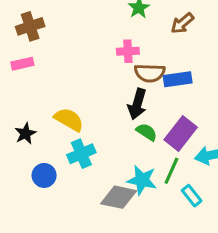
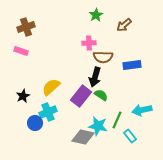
pink rectangle: (22, 64) -> (21, 51), turned 32
blue rectangle: (178, 79) -> (132, 65), moved
yellow semicircle: (69, 120) -> (51, 87), turned -72
purple rectangle: (181, 134) -> (81, 96), moved
cyan cross: (81, 154) -> (48, 112), moved

